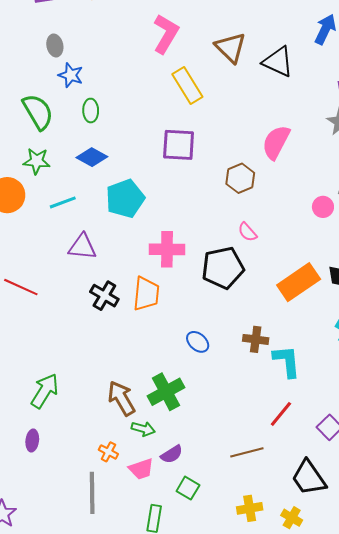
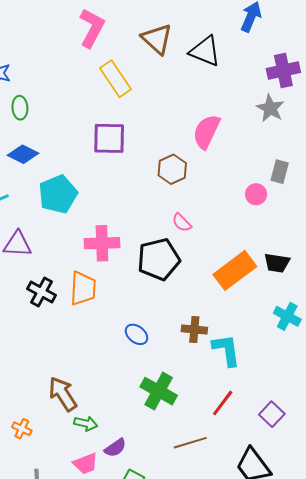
green cross: (166, 392) -> (159, 391), moved, turned -30
orange cross: (108, 452) -> (22, 429), moved

